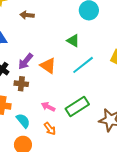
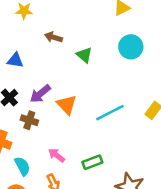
green triangle: (73, 41) -> (84, 55), moved
green rectangle: (77, 106) -> (92, 162), size x0.7

